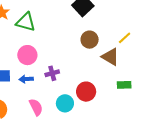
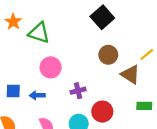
pink circle: (27, 55) -> (51, 67), moved
purple cross: (52, 73) -> (78, 91), moved

